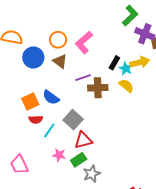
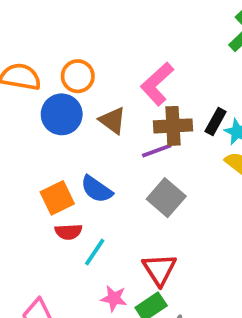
orange circle: (58, 40) -> (78, 76), moved
brown cross: (98, 88) -> (173, 126), moved
gray square: (73, 120) -> (166, 198), moved
red triangle: (83, 140) -> (159, 269), turned -48

